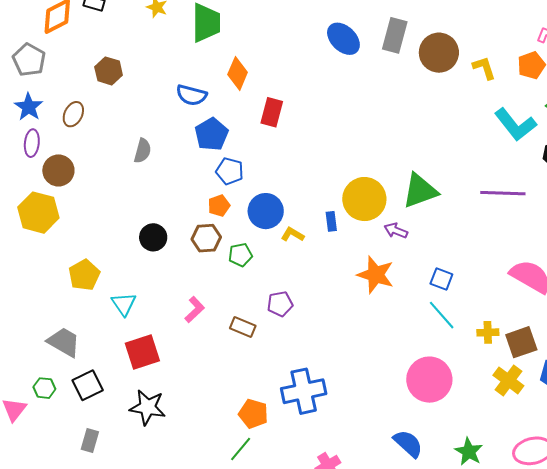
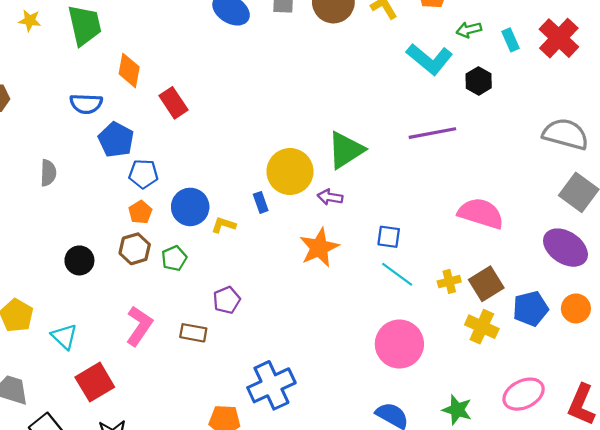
red rectangle: (272, 112) -> (173, 103), turned -36
orange star: (376, 275) -> (319, 248), turned -30
pink L-shape: (195, 310) -> (139, 326), size x1.4

